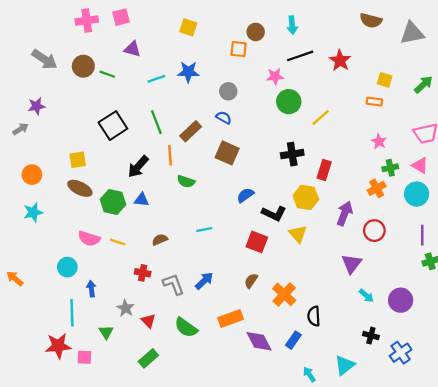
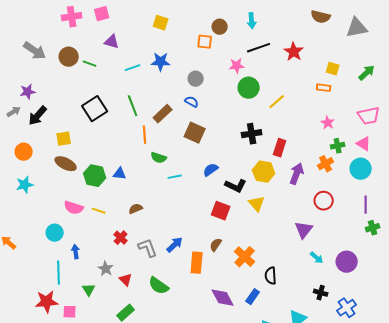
black arrow: (138, 167) -> (38, 116), moved
purple arrow: (345, 213) -> (297, 174), moved
cyan line: (204, 229) -> (175, 177), moved
red cross: (143, 273) -> (121, 238), turned 32
orange rectangle: (231, 318) -> (197, 263), moved, turned -65

